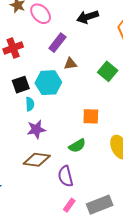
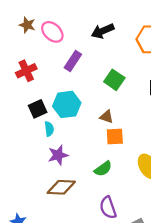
brown triangle: (70, 64) -> (107, 117), moved, turned 32
green square: (108, 71) -> (114, 80), moved
purple semicircle: (66, 176) -> (108, 208), moved

